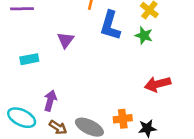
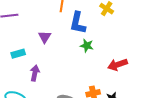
green star: (144, 35) -> (87, 46), moved
purple arrow: (50, 101) -> (35, 73), moved

